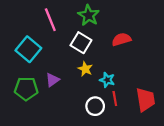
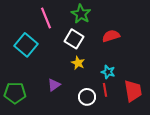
purple triangle: (52, 80) -> (54, 85), moved
cyan star: (107, 80) -> (108, 72), moved
green pentagon: (26, 89) -> (15, 93), moved

